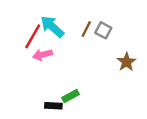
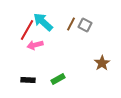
brown star: (126, 62) -> (102, 63), moved
black rectangle: (53, 106) -> (28, 80), moved

